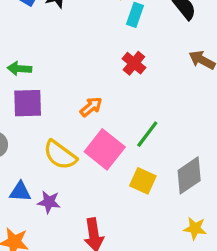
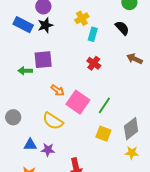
purple square: (28, 103) -> (43, 60), moved
orange arrow: (91, 107) -> (58, 90), moved, turned 80
pink square: (105, 149) -> (78, 102), moved
yellow star: (195, 228) -> (132, 153), moved

